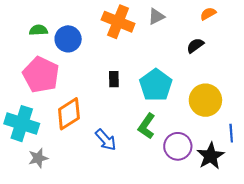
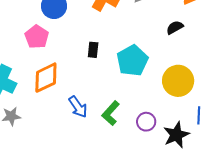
pink pentagon: (41, 75) -> (37, 37), moved, size x0.7
green L-shape: (147, 126) -> (111, 113), moved
purple circle: (178, 146) -> (146, 122), size x0.7

